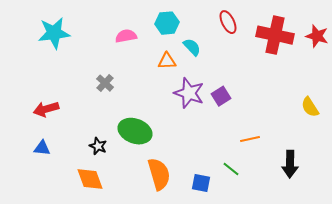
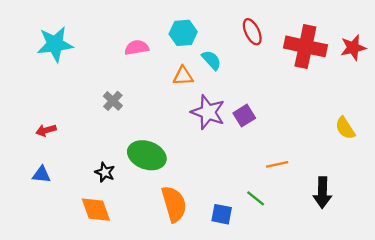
red star: (317, 36) -> (353, 48), turned -30
red arrow: (46, 109) -> (46, 130), size x0.7

